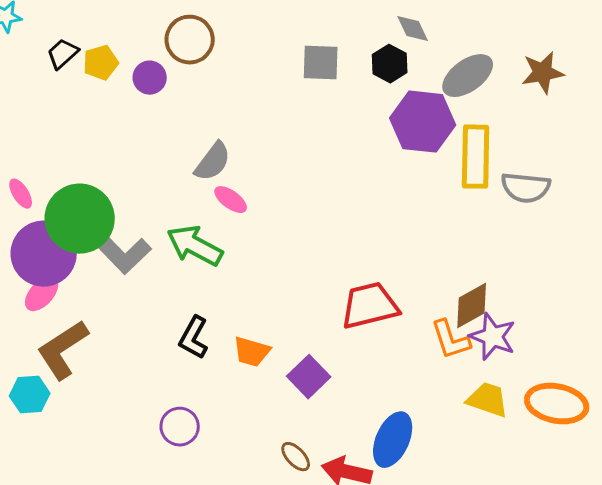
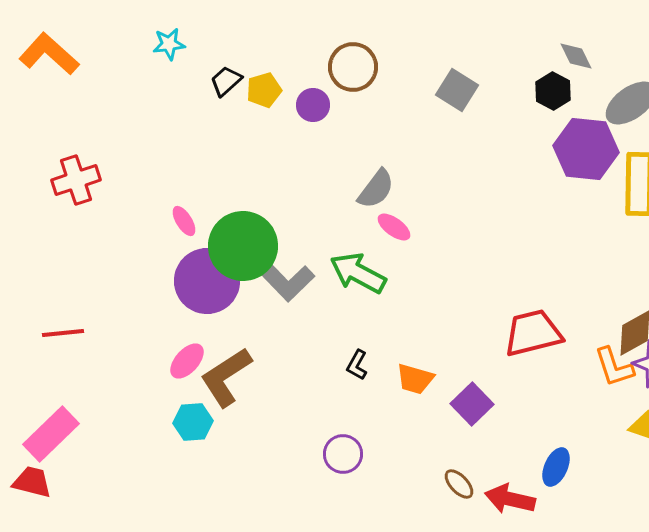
gray square: (321, 63) -> (457, 90), moved, turned 30
pink ellipse: (42, 294) -> (187, 361), moved
black L-shape: (194, 338) -> (357, 365), size x0.7
blue ellipse: (393, 440) -> (556, 467), size x0.7

